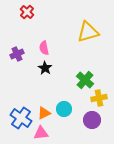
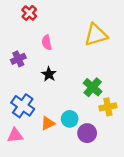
pink semicircle: (44, 48) -> (47, 42), moved
blue cross: (21, 118) -> (23, 106), moved
purple circle: (92, 120) -> (87, 133), moved
pink triangle: (41, 133) -> (15, 135), moved

